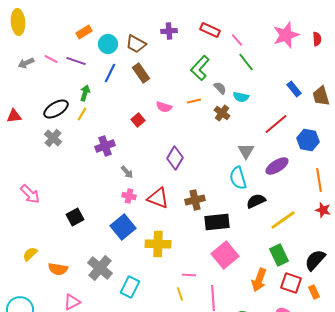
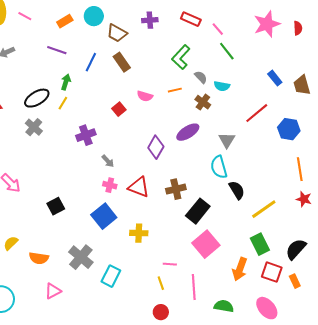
cyan circle: (108, 44) -> (94, 16), moved
pink line: (51, 59) -> (25, 16), moved
purple ellipse: (277, 166) -> (188, 132), moved
black semicircle: (256, 201) -> (237, 190), turned 84
black rectangle: (217, 222) -> (198, 211), turned -45
yellow cross: (158, 244) -> (139, 233), size x0.7

